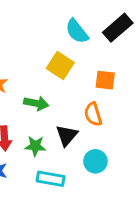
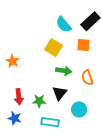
orange square: (105, 80) -> (83, 45), moved
green arrow: (36, 103) -> (64, 71), moved
orange semicircle: (93, 114) -> (87, 78), moved

